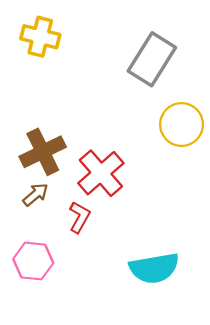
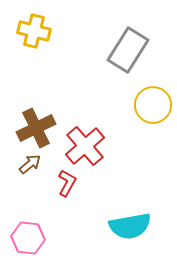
pink hexagon: (33, 261) -> (28, 238), moved

